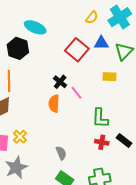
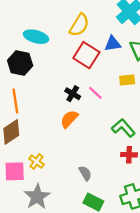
yellow semicircle: (92, 17) -> (79, 25), moved, size x1.5
pink line: (77, 93) -> (95, 93), moved
orange semicircle: (54, 104) -> (69, 119), turned 48
green L-shape: (100, 118) -> (123, 128), turned 145

